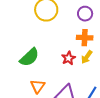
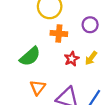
purple circle: (85, 14) -> (90, 25), moved
orange cross: (85, 38) -> (59, 33), moved

